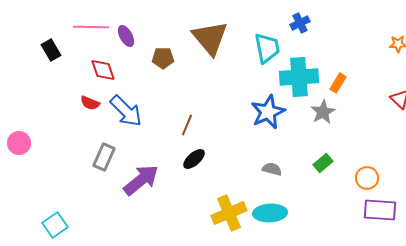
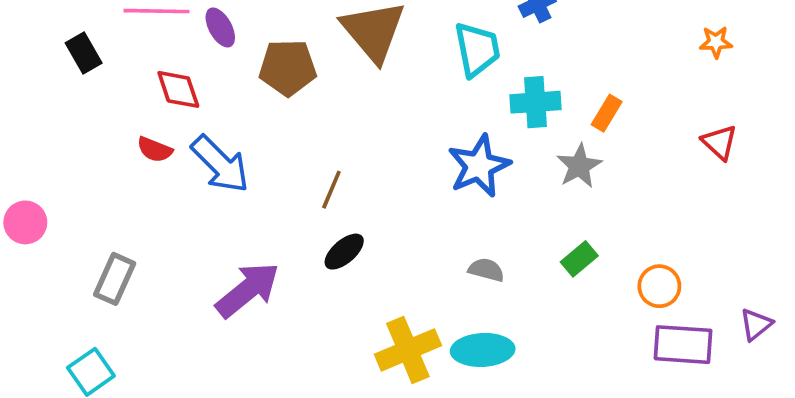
brown pentagon: (163, 58) -> (288, 68), size x1.4
cyan cross: (299, 77) -> (535, 102), size x0.7
gray rectangle: (104, 157) -> (115, 279), moved

